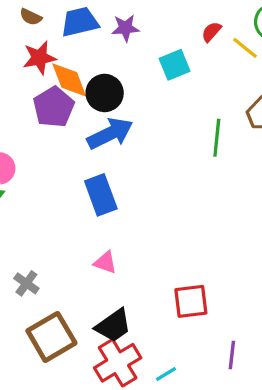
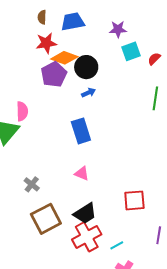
brown semicircle: (31, 17) -> (42, 17), turned 64
purple star: (125, 28) -> (118, 29), moved
red semicircle: (211, 32) -> (154, 59), moved
orange diamond: (69, 80) -> (64, 58), turned -52
blue arrow: (110, 133) -> (89, 93), size x0.5

